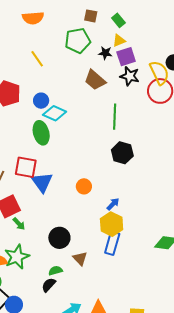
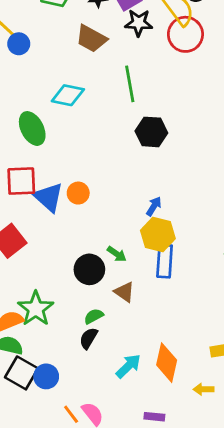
blue circle: (41, 101) -> (19, 44), moved
cyan diamond: (55, 113) -> (68, 95), moved
orange circle: (84, 186) -> (78, 193), moved
green arrow: (19, 224) -> (117, 254), moved

